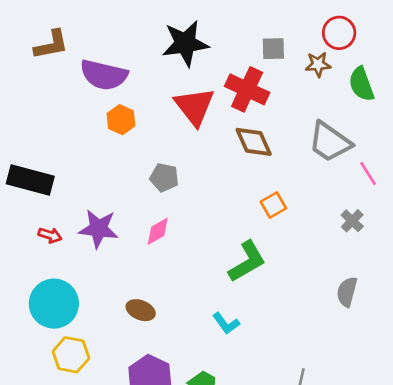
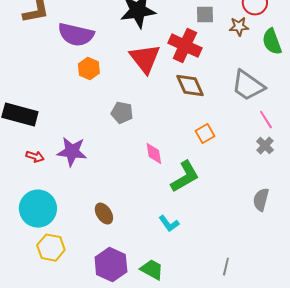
pink line: (368, 173) -> (266, 120), moved
pink diamond: (158, 231) -> (154, 154), moved, turned -70
brown ellipse: (141, 310) -> (104, 214), turned 35

